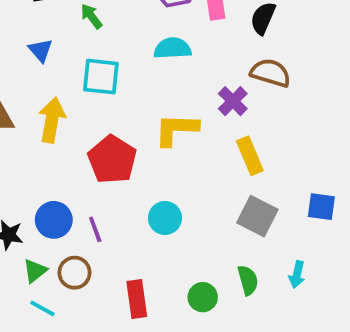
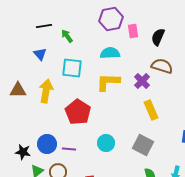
yellow L-shape: (176, 129) -> (108, 82), moved
gray square: (257, 216) -> (143, 145), moved
purple line: (95, 229) -> (69, 149), turned -64

